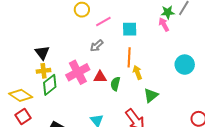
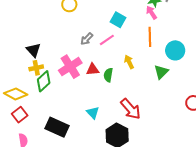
pink line: (103, 21) -> (107, 40), moved
cyan square: (130, 29) -> (118, 20), turned 35
orange line: (129, 57) -> (150, 37), moved
green triangle: (151, 95) -> (161, 72), moved

